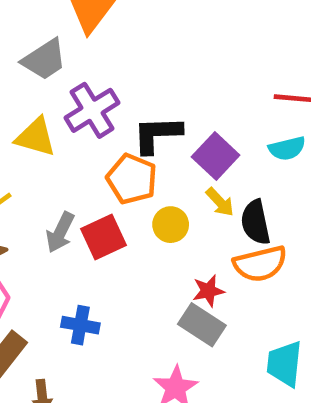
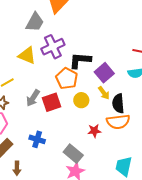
gray trapezoid: (44, 60) -> (35, 22), turned -35
gray rectangle: (202, 325) -> (73, 154), moved

